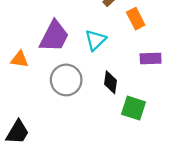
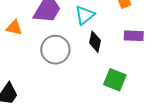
black diamond: (111, 82) -> (95, 42), moved

